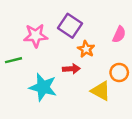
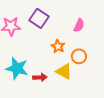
orange star: (86, 49) -> (58, 46), moved
red arrow: (71, 69) -> (40, 77), moved

